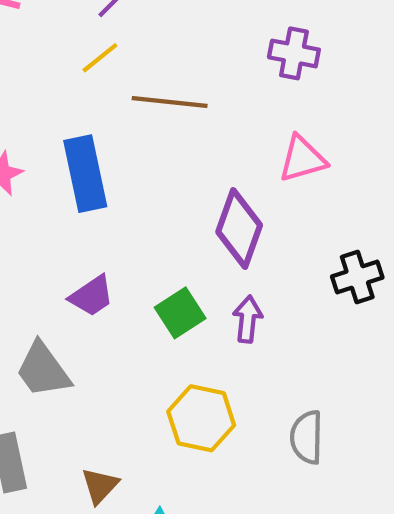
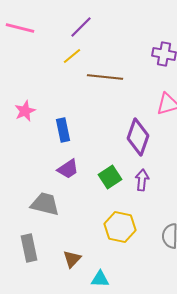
blue rectangle: (85, 174) -> (63, 130), moved, size x0.7
gray trapezoid: (43, 370) -> (45, 204), turned 140

